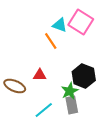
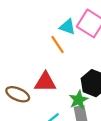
red triangle: (40, 75) -> (45, 82), size x1.5

